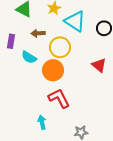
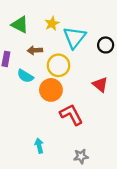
cyan triangle: (75, 21) -> (75, 37), turned 35
red L-shape: (59, 98) -> (71, 115), moved

